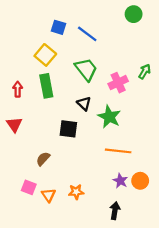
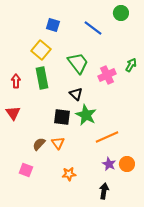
blue line: (87, 34) -> (93, 28), moved
green star: (109, 117) -> (86, 115), moved
orange line: (118, 151) -> (107, 137), turned -30
orange triangle: (49, 195) -> (58, 143), moved

